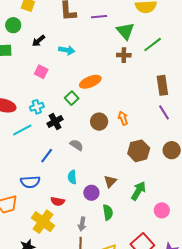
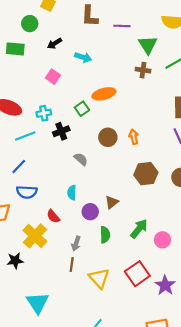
blue line: (47, 156) -> (19, 166), moved
green arrow: (138, 191) -> (139, 229), moved
red semicircle: (58, 201) -> (53, 216), turned 32

